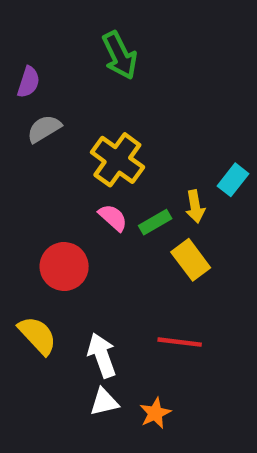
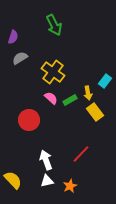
yellow rectangle: (191, 260) -> (95, 112), moved
yellow semicircle: (37, 335) -> (13, 180), moved
red line: (180, 342) -> (81, 154), turned -54

